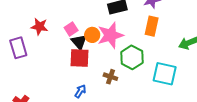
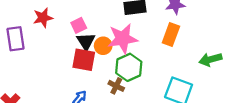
red star: (39, 27) -> (43, 18), turned -30
orange circle: (92, 35) -> (103, 46), moved
green hexagon: (132, 57) -> (129, 67), moved

